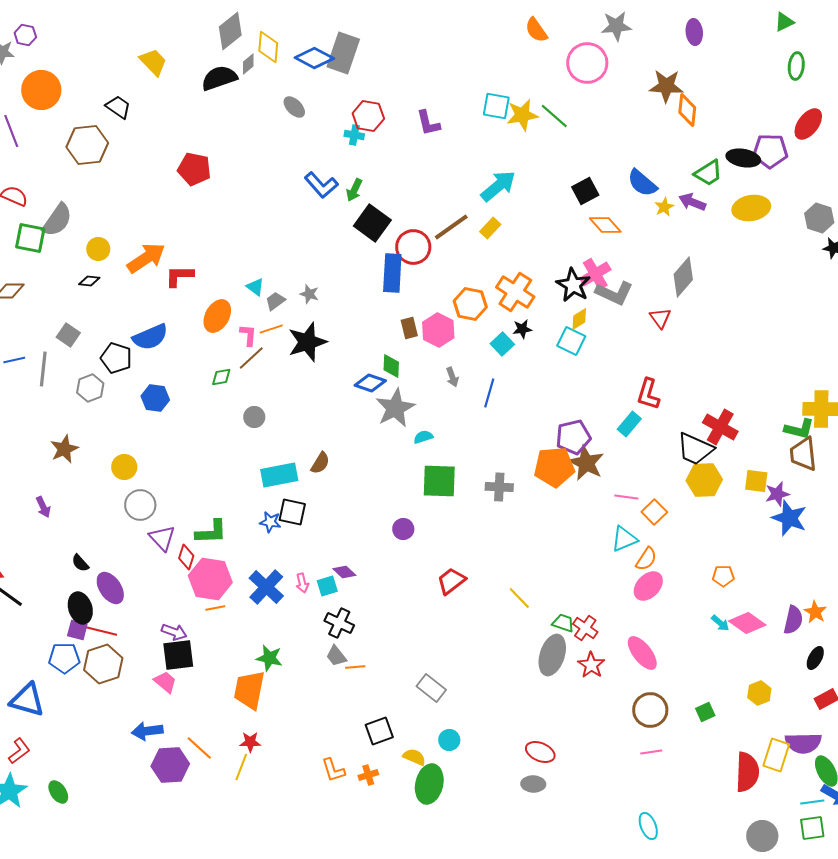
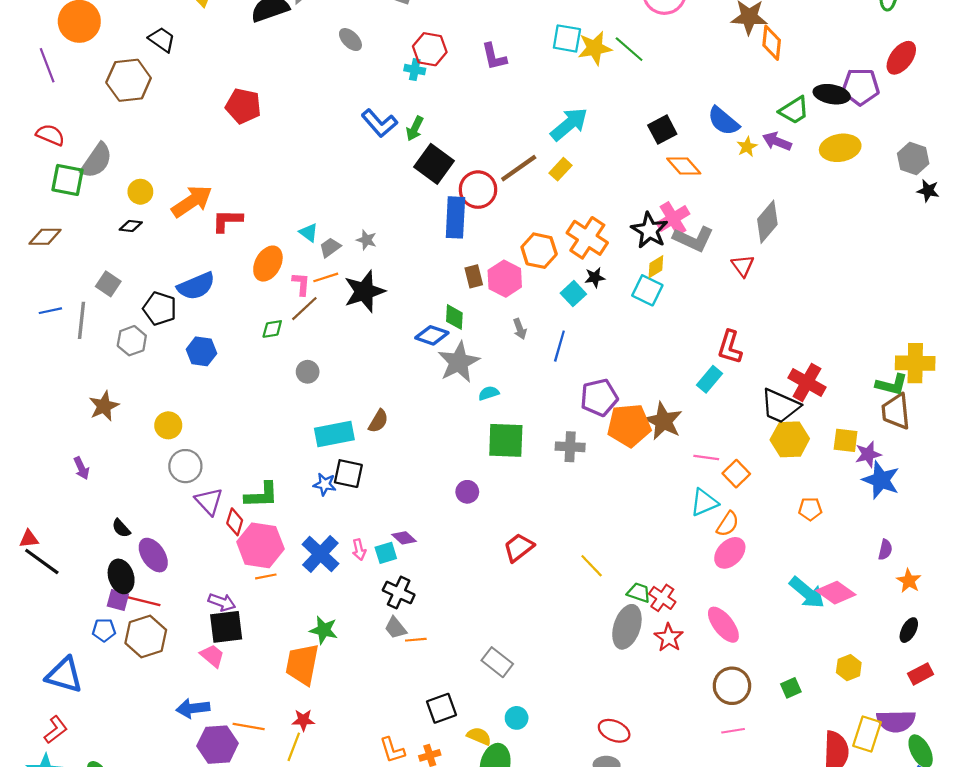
purple pentagon: (573, 437) -> (599, 397), moved
orange pentagon: (723, 576) -> (810, 509), moved
purple semicircle: (793, 620) -> (885, 550), moved, size x0.7
cyan arrow: (720, 623) -> (807, 593), size x1.8
blue pentagon: (64, 658) -> (104, 630), size x0.7
orange line: (199, 748) -> (249, 726), turned -32

